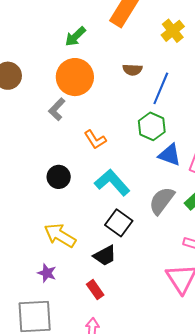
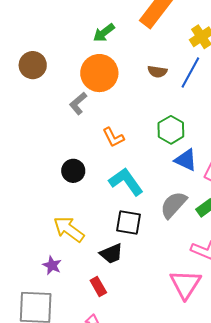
blue line: (161, 88) -> (190, 72), moved
black square: (119, 223) -> (129, 223), turned -32

